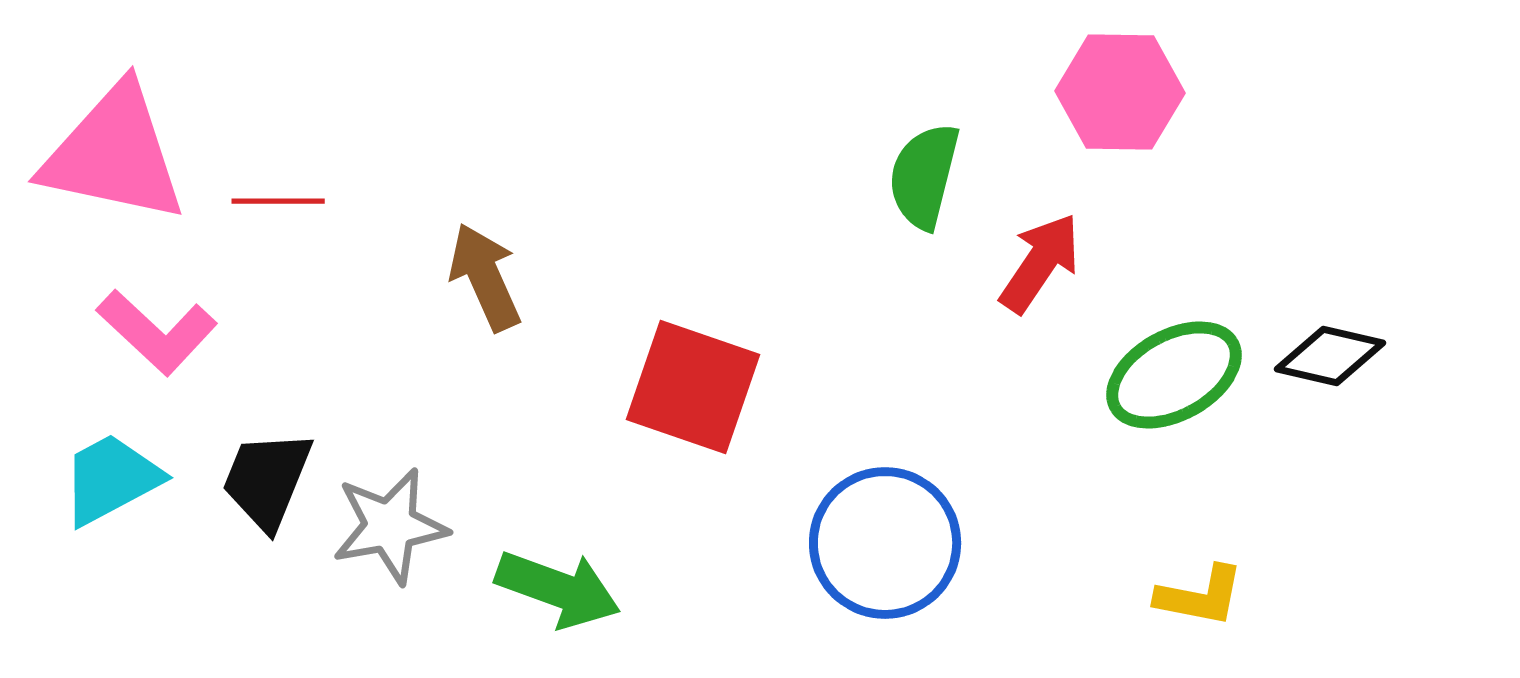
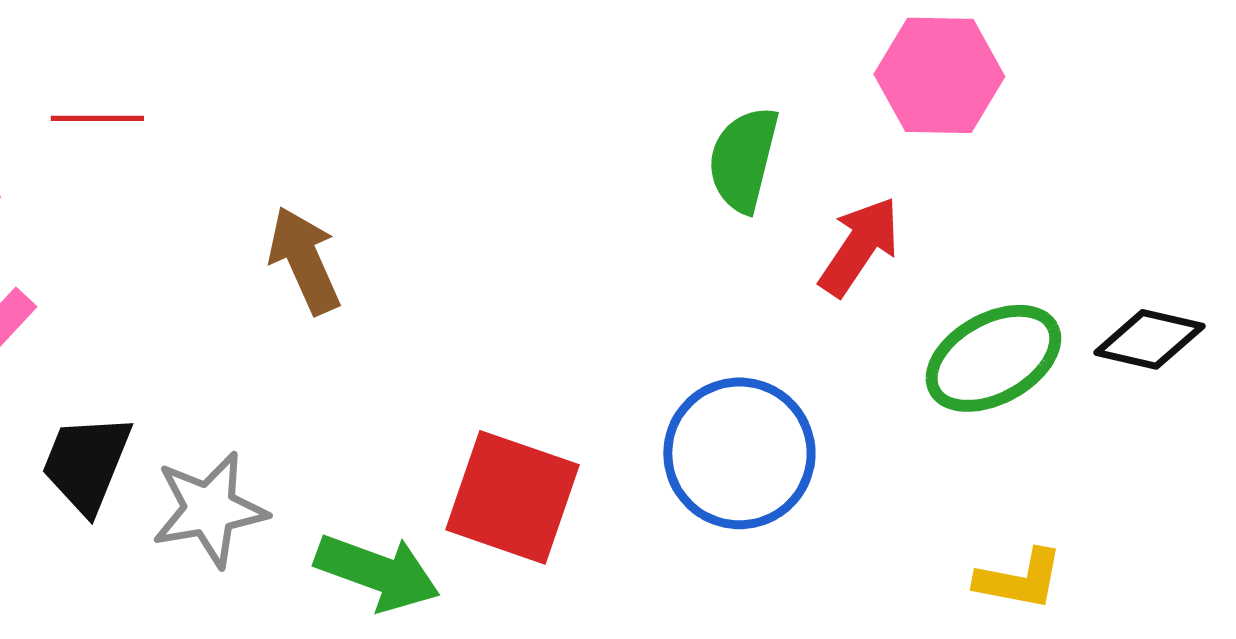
red line: (278, 201) -> (97, 118), moved
red square: (693, 387) -> (512, 497), moved
blue circle: (885, 543) -> (739, 453), moved

